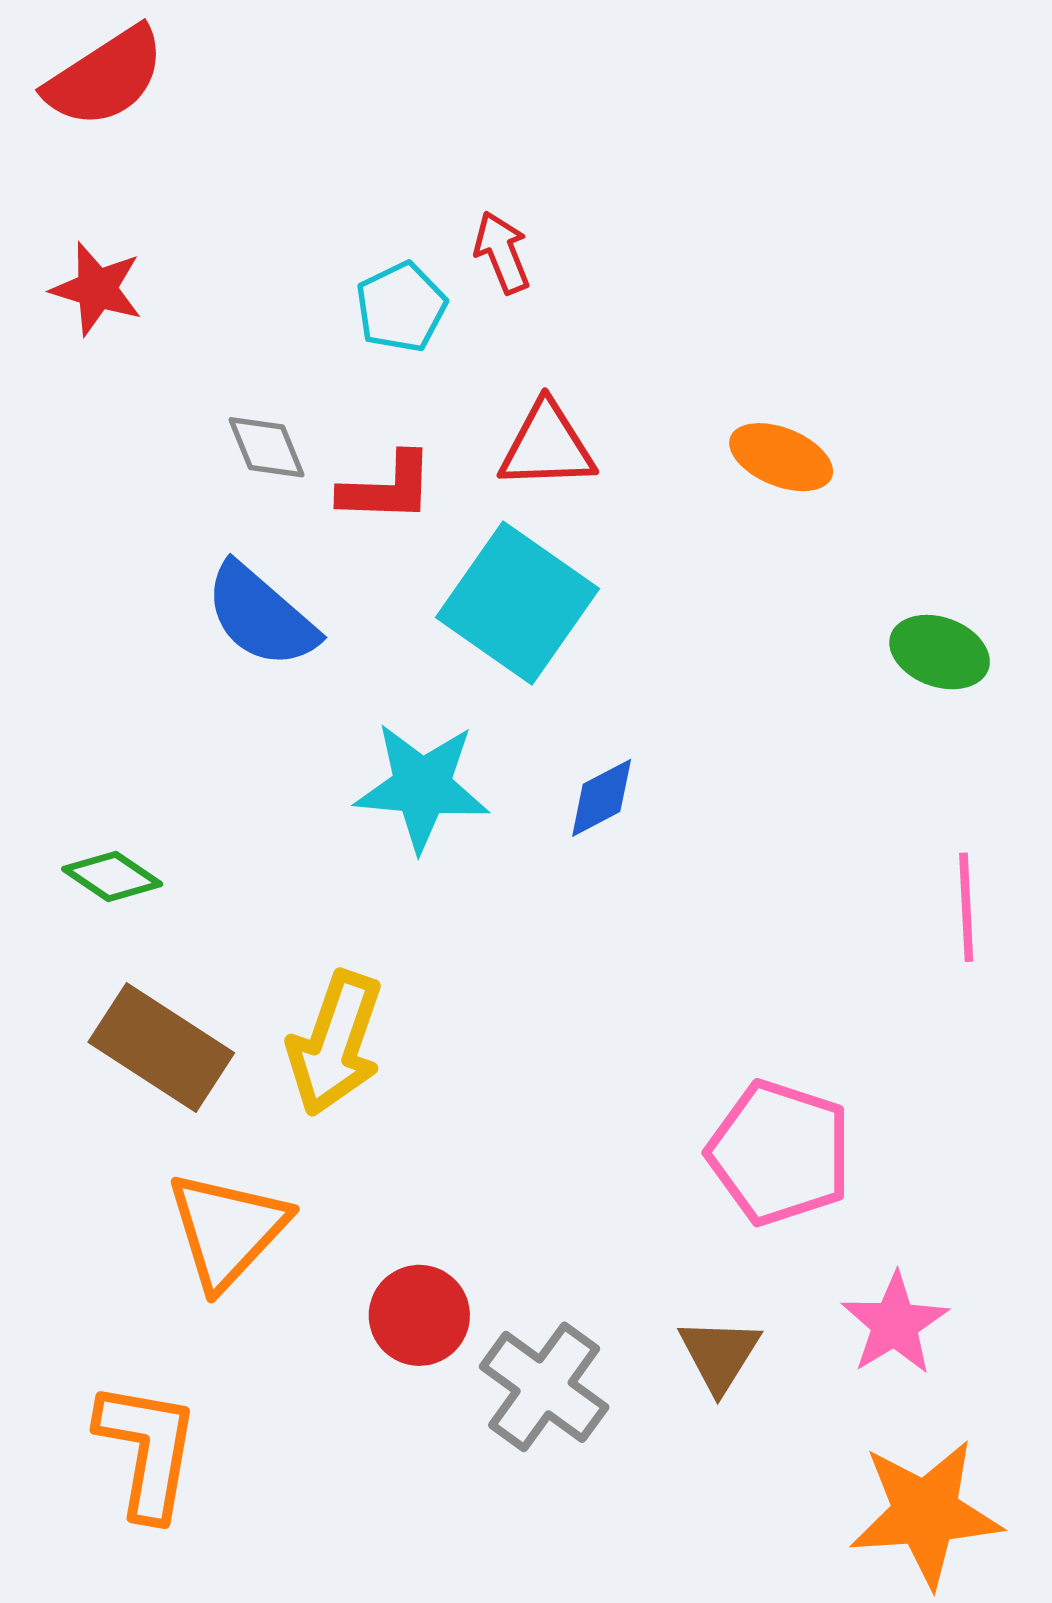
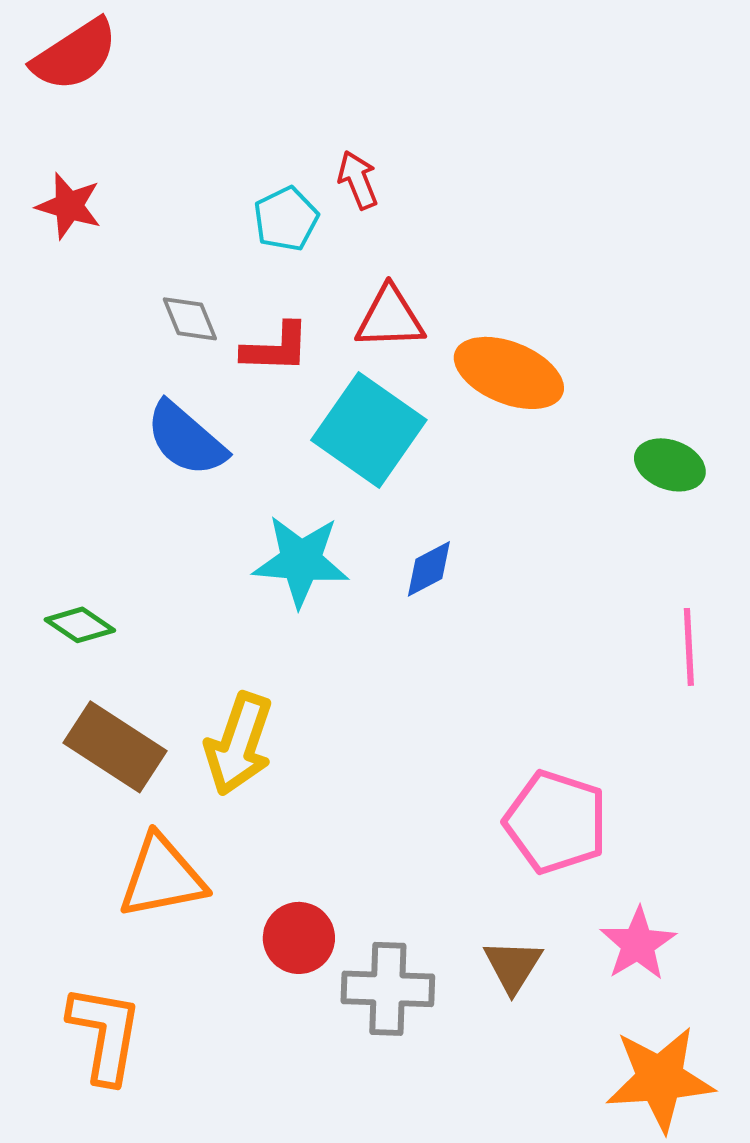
orange ellipse: (781, 457) -> (509, 373), moved, size x1.5
orange triangle: (227, 1230) -> (162, 877), turned 36
gray cross: (544, 1387) -> (388, 989), turned -34

